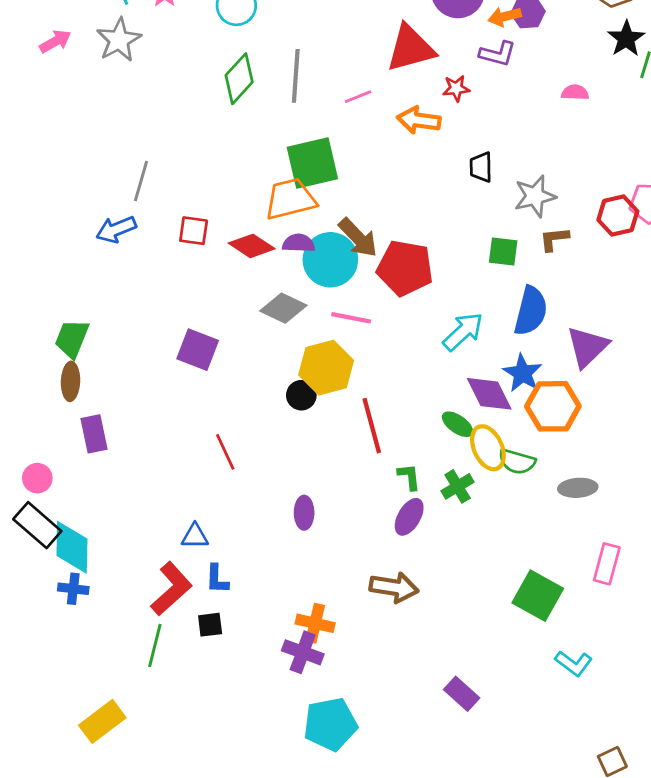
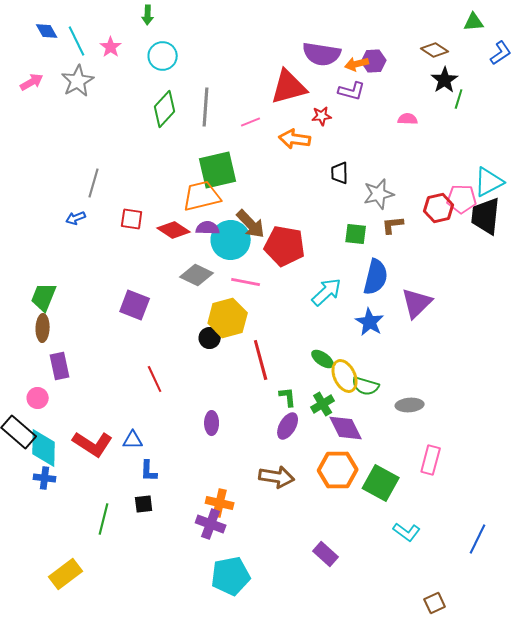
blue arrow: (116, 229) -> (76, 218), size x0.7
purple diamond: (489, 394) -> (346, 428), moved
orange hexagon: (553, 406) -> (338, 470), moved
pink circle: (37, 478) -> (38, 398), moved
red L-shape: (171, 589) -> (93, 444), moved, turned 75

